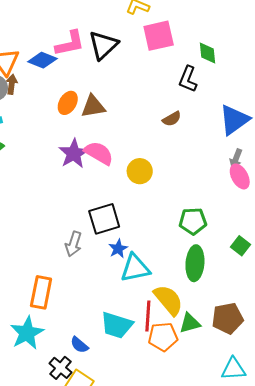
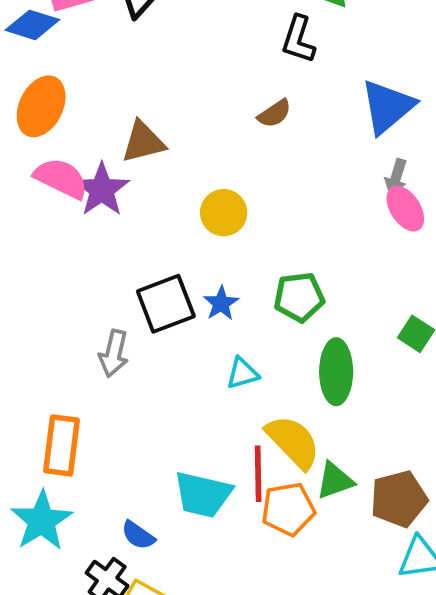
orange ellipse: (68, 103) -> (41, 106), moved, size x1.4
brown triangle: (93, 106) -> (143, 142), moved
pink semicircle: (99, 153) -> (61, 178), moved
green pentagon: (193, 221) -> (299, 297), moved
blue star: (118, 249) -> (221, 303), moved
cyan triangle: (135, 268) -> (242, 373), moved, size x0.6
brown pentagon: (227, 318) -> (399, 499), moved

